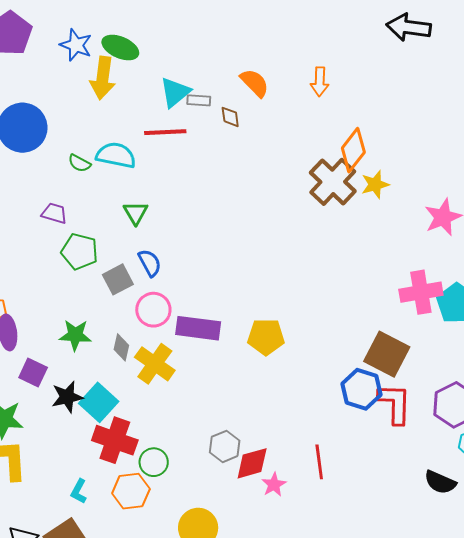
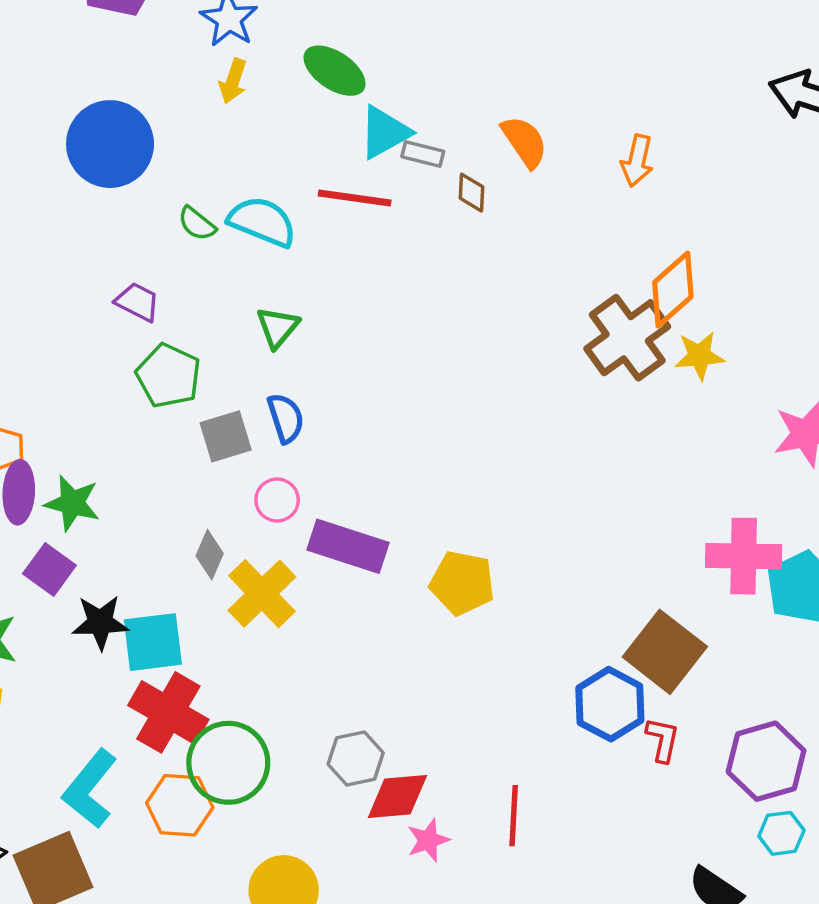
green ellipse: (120, 48) -> (335, 71), moved
yellow arrow: (103, 78) -> (233, 81), moved, size x0.6
pink circle: (153, 310) -> (277, 500), size x0.7
green star: (75, 335) -> (72, 503), moved
cyan square: (99, 402) -> (153, 642), turned 30
red L-shape: (395, 404) -> (663, 740), size x0.6
green circle: (154, 462) -> (228, 763), size x1.6
cyan L-shape: (79, 491) -> (90, 789), size x1.8

